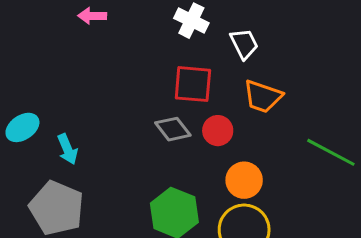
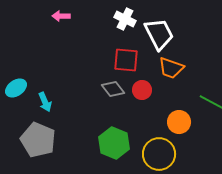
white trapezoid: (244, 44) -> (159, 34), size x1.6
orange circle: (244, 180) -> (179, 122), moved

